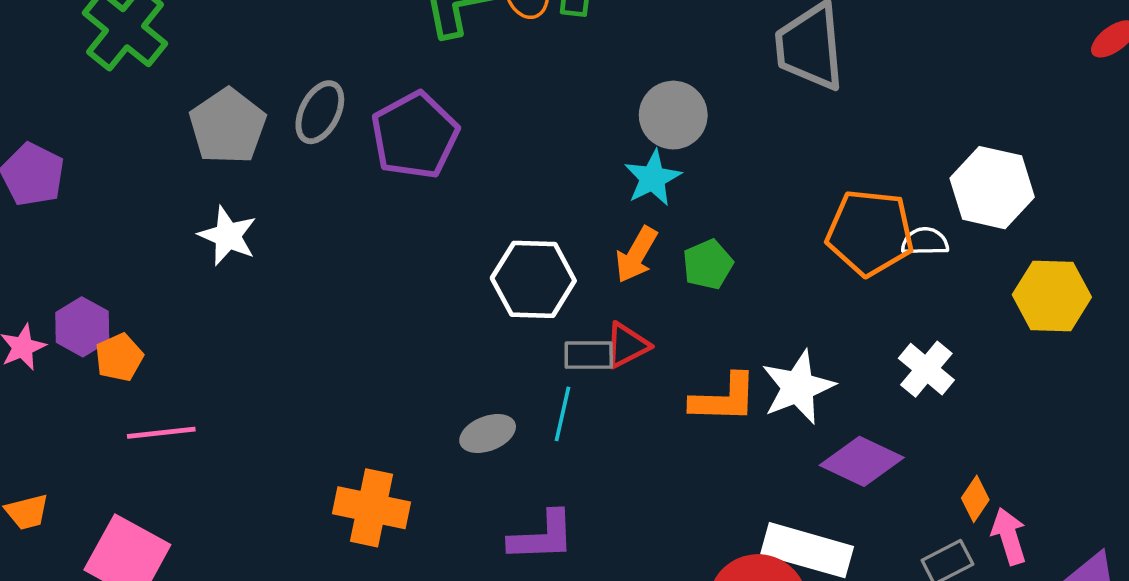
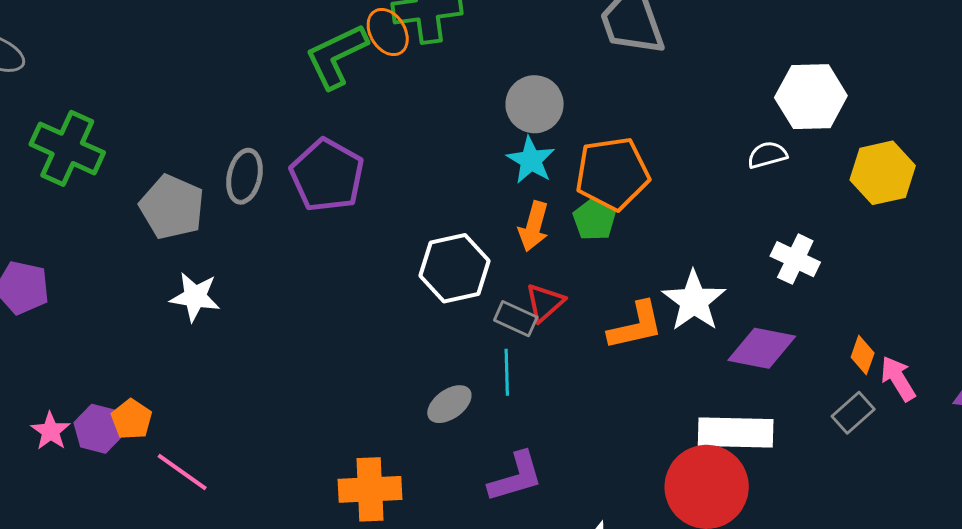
orange pentagon: (870, 233) -> (612, 174), moved
purple hexagon: (82, 327) -> (99, 429), moved
gray rectangle: (589, 355) -> (516, 319), turned 39
pink line: (161, 433) -> (182, 472), turned 56

